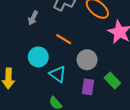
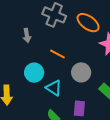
gray arrow: (33, 18) -> (27, 35), turned -32
purple rectangle: (88, 87) -> (79, 108), moved

